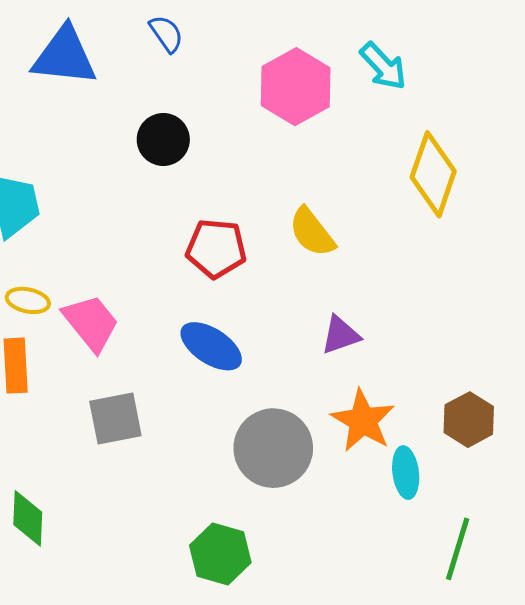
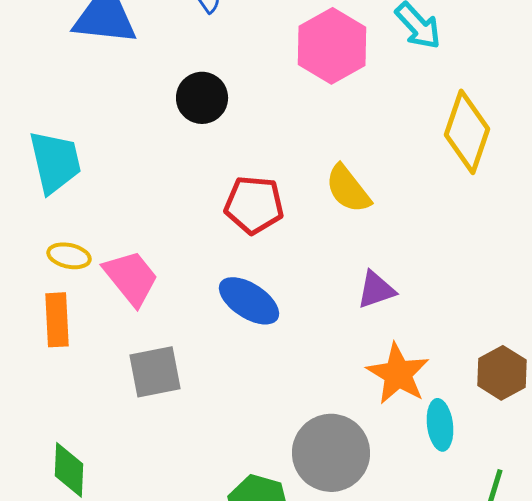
gray circle: (273, 448) -> (331, 453), moved

